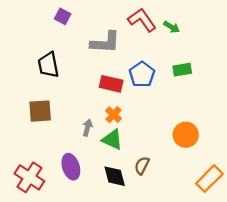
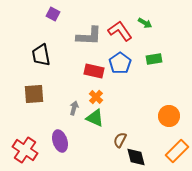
red L-shape: (142, 20) -> (120, 31), moved
orange circle: (186, 135) -> (169, 116), moved
black diamond: (115, 176) -> (136, 157), moved

